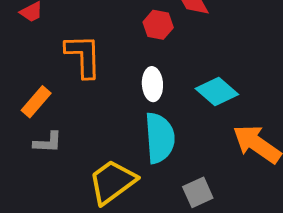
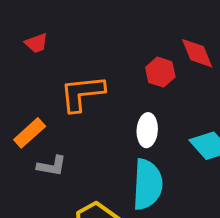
orange L-shape: (83, 56) -> (82, 93), turned -102
gray L-shape: (48, 142) -> (52, 166), moved

